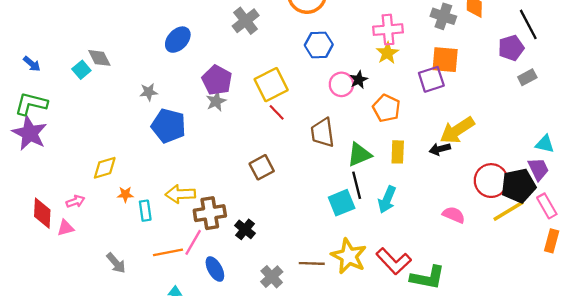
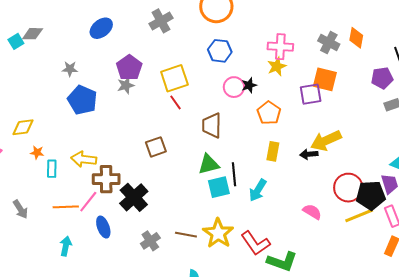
gray diamond: (99, 58) -> (33, 34), turned -70
green triangle: (359, 155) -> (209, 164), moved
black cross: (245, 229) -> (134, 197), size x1.6

